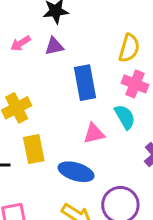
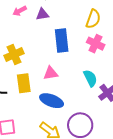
cyan semicircle: (125, 117) -> (90, 78), moved
pink triangle: (94, 133) -> (51, 73), moved

